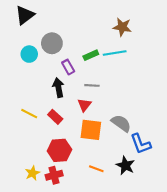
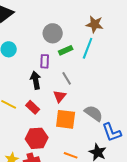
gray circle: (52, 43) -> (53, 33), moved
cyan line: (115, 53) -> (88, 48), turned -60
purple rectangle: (68, 67) -> (45, 61), turned 32
gray line: (92, 85) -> (67, 78), turned 56

